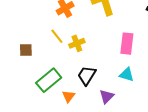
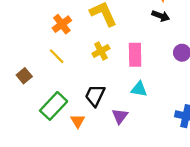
yellow cross: (77, 43) -> (101, 51), moved
brown square: (26, 50) -> (24, 76), turned -32

